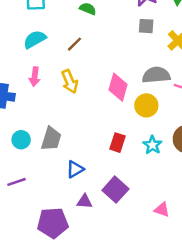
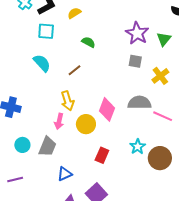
cyan semicircle: (35, 39) -> (42, 63), turned 72
pink arrow: (35, 77) -> (59, 121), moved
yellow circle: (146, 105) -> (86, 124), moved
cyan star: (152, 145) -> (138, 147), moved

